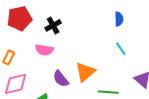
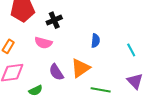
blue semicircle: (119, 19) -> (95, 41), moved
cyan line: (121, 49) -> (131, 50), moved

